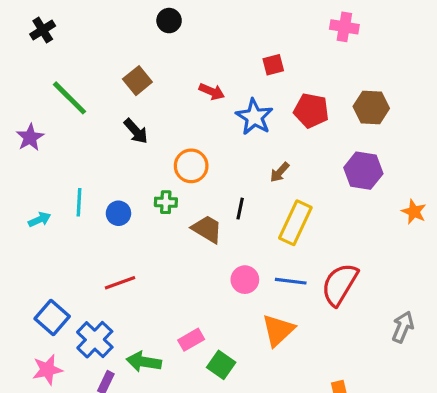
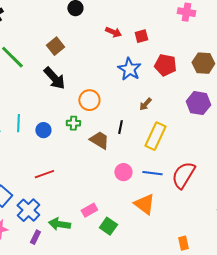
red arrow: (212, 92) -> (113, 32), moved
black arrow: (136, 131) -> (54, 78), size x1.4
orange triangle: (278, 330) -> (144, 204), turned -40

